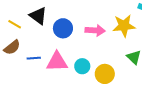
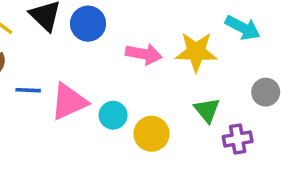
blue circle: (63, 28) -> (88, 24), moved
pink triangle: (57, 62) -> (69, 102), turned -30

